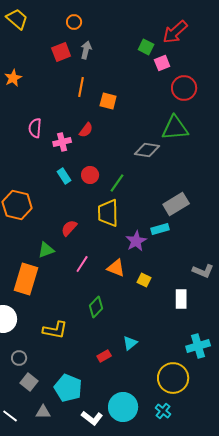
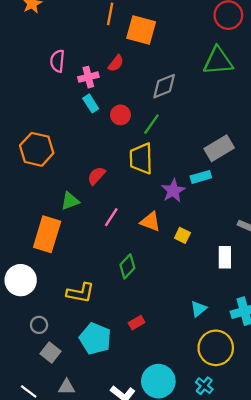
orange square: (108, 101) -> (141, 30), size x1.5
gray diamond: (147, 150) -> (164, 86), moved, turned -30
cyan rectangle: (64, 176) -> (91, 103), moved
cyan triangle: (130, 343) -> (199, 309), moved
cyan pentagon: (68, 388) -> (95, 339), moved

